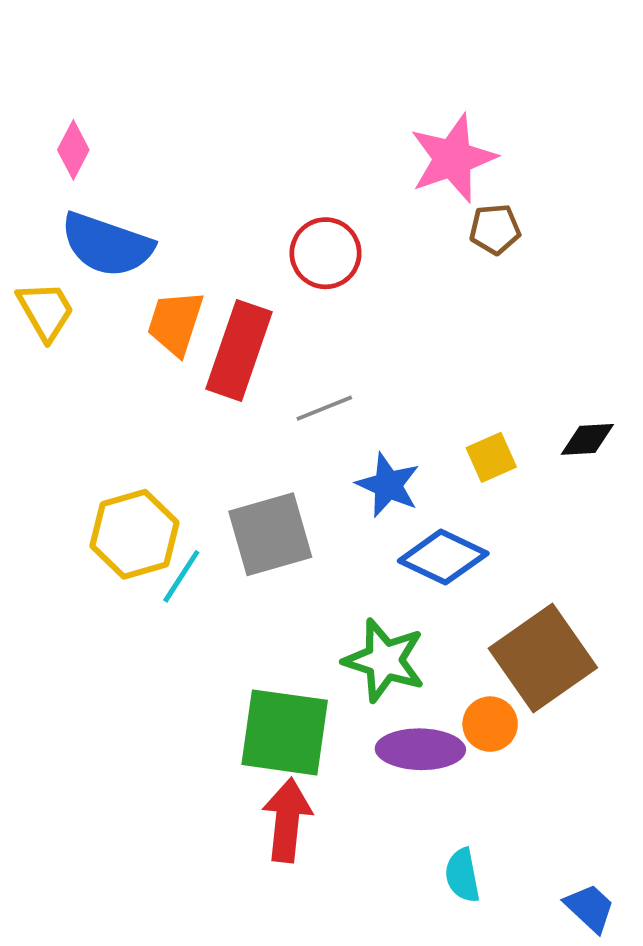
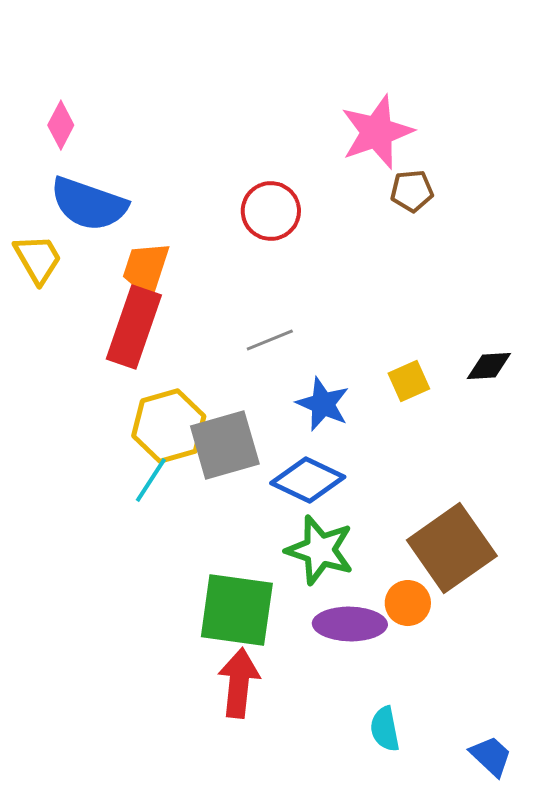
red rectangle: (239, 350) -> (134, 327), moved
yellow hexagon: (135, 534) -> (169, 426), moved
blue diamond: (443, 557) -> (308, 480), moved

